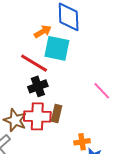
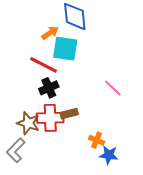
brown rectangle: (56, 113) -> (69, 114), turned 66
orange cross: (82, 142) -> (97, 140), turned 35

